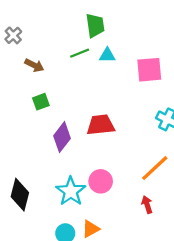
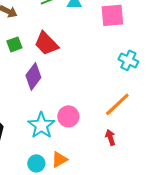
red trapezoid: (101, 125) -> (46, 43), moved, turned -128

